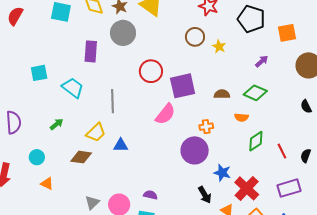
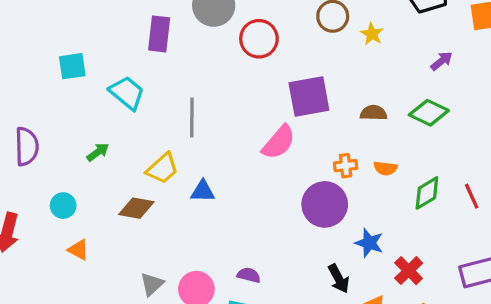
red circle: (151, 71) -> (259, 39), moved
orange semicircle: (241, 117) -> (385, 168), moved
red line: (282, 151) -> (472, 196), moved
red cross: (247, 188) -> (409, 271), size x0.7

